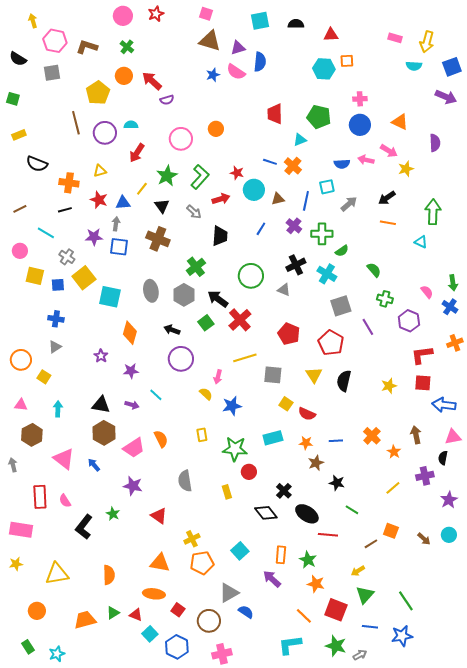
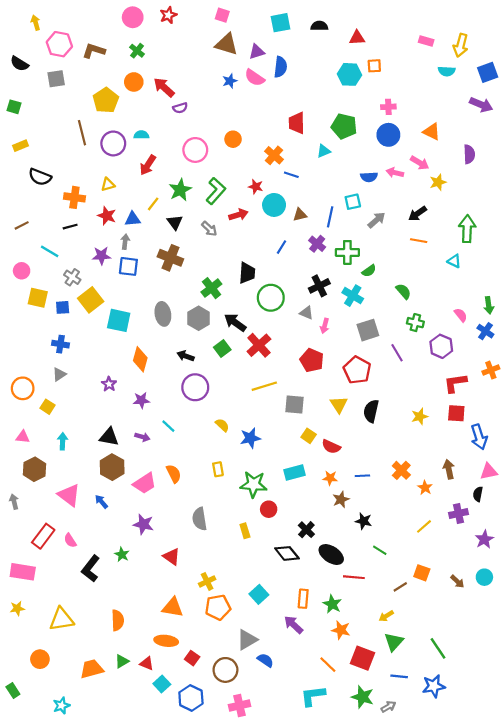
orange cross: (293, 166) -> (274, 155), moved
black trapezoid: (220, 236) -> (247, 273), moved
pink arrow: (218, 377) -> (325, 326), moved
blue arrow: (444, 405) -> (479, 437), turned -115
red rectangle: (40, 497) -> (43, 536), turned 40
green rectangle: (28, 647) -> (13, 690), moved

